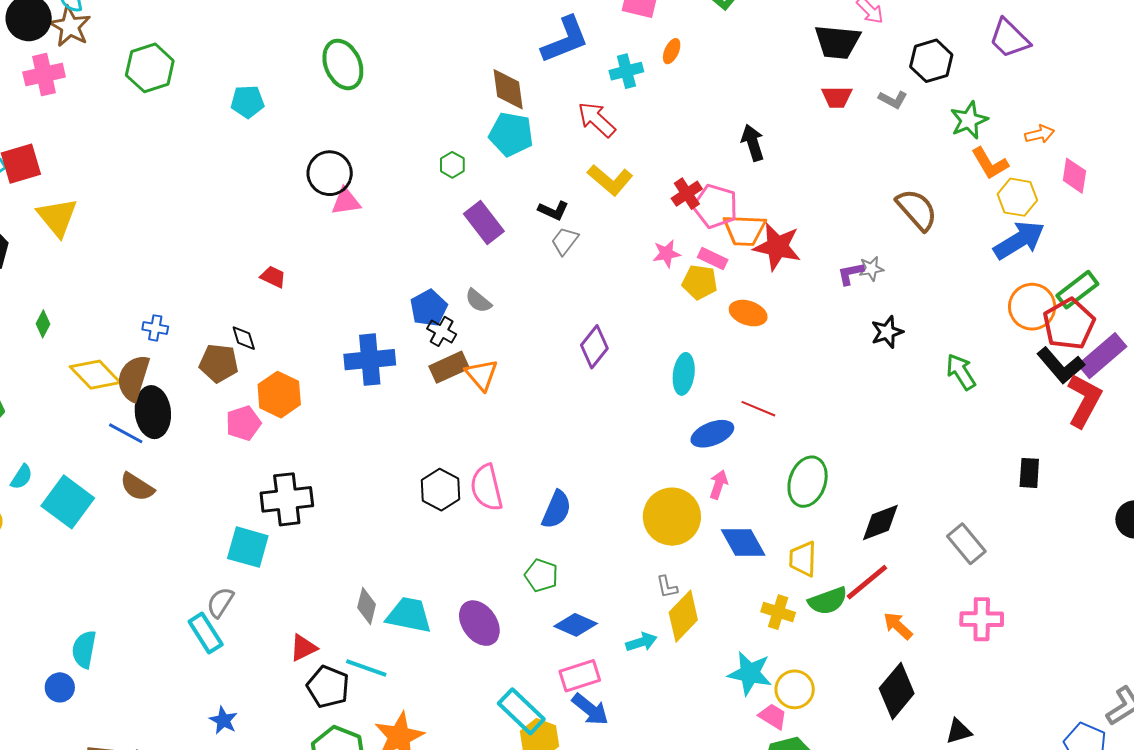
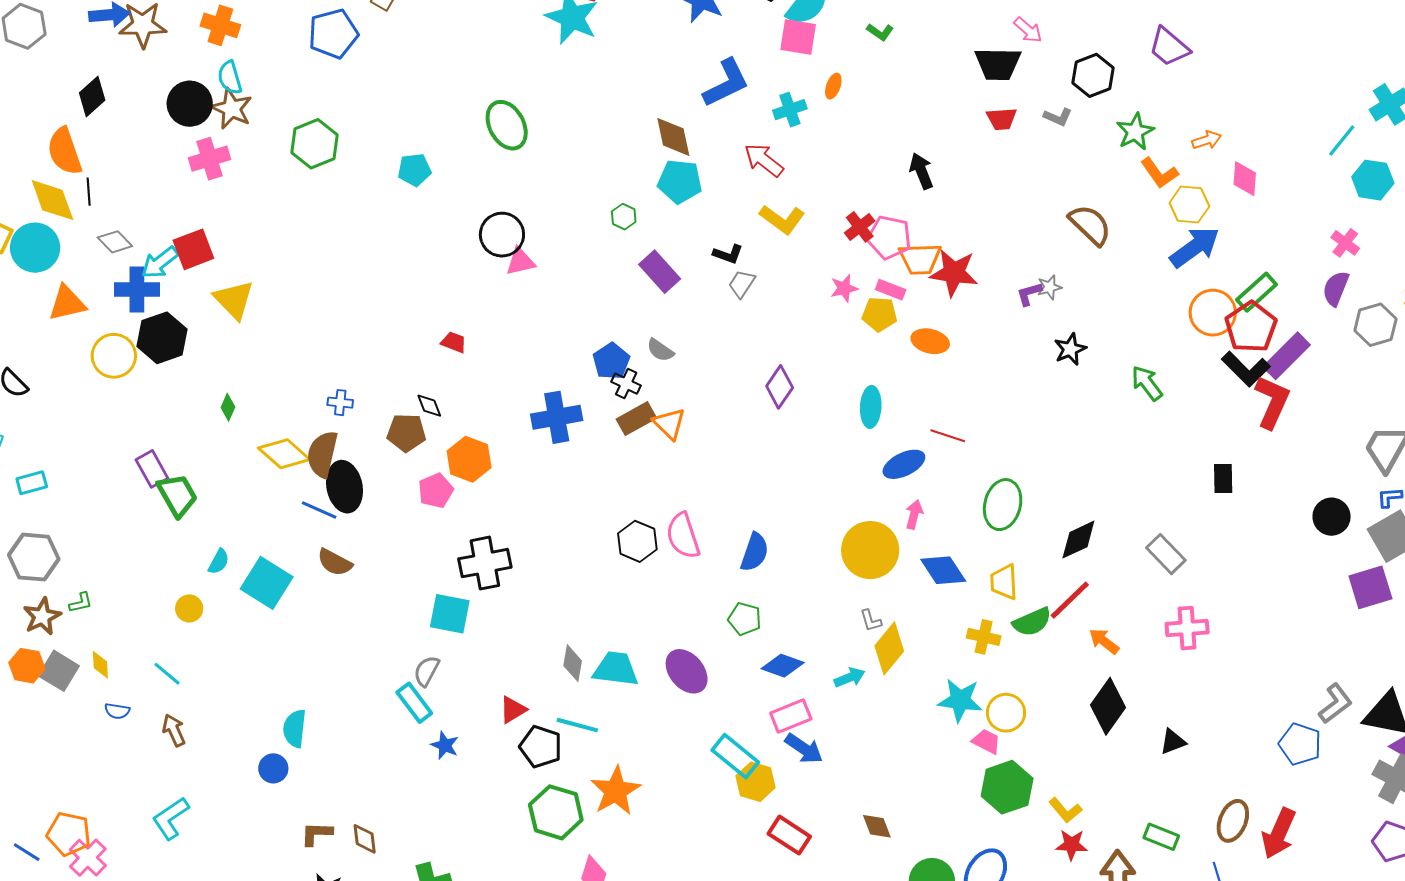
blue star: (223, 720) -> (445, 745), moved

